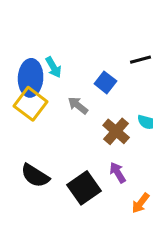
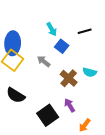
cyan arrow: (53, 67) -> (52, 29), moved
black semicircle: (35, 176) -> (16, 95), moved

